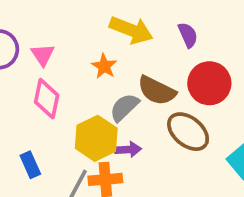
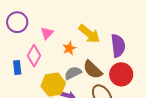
purple semicircle: (188, 35) -> (118, 46), size x1.6
pink triangle: (43, 55) -> (47, 33), moved
blue rectangle: (30, 165) -> (17, 68), moved

